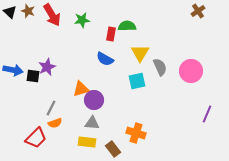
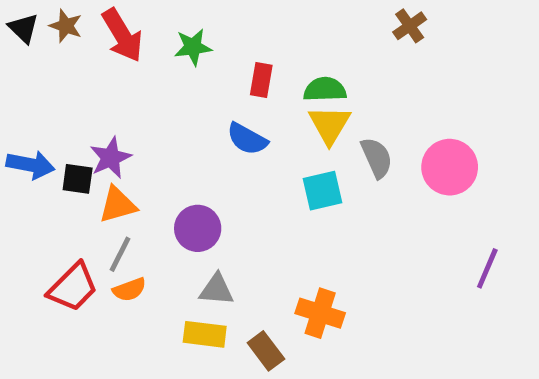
brown cross: (198, 11) -> (410, 26), moved
green semicircle: (127, 26) -> (325, 89), moved
orange triangle: (81, 89) -> (118, 205), moved
purple circle: (94, 100) -> (198, 228), moved
red trapezoid: (36, 138) -> (73, 287), moved

